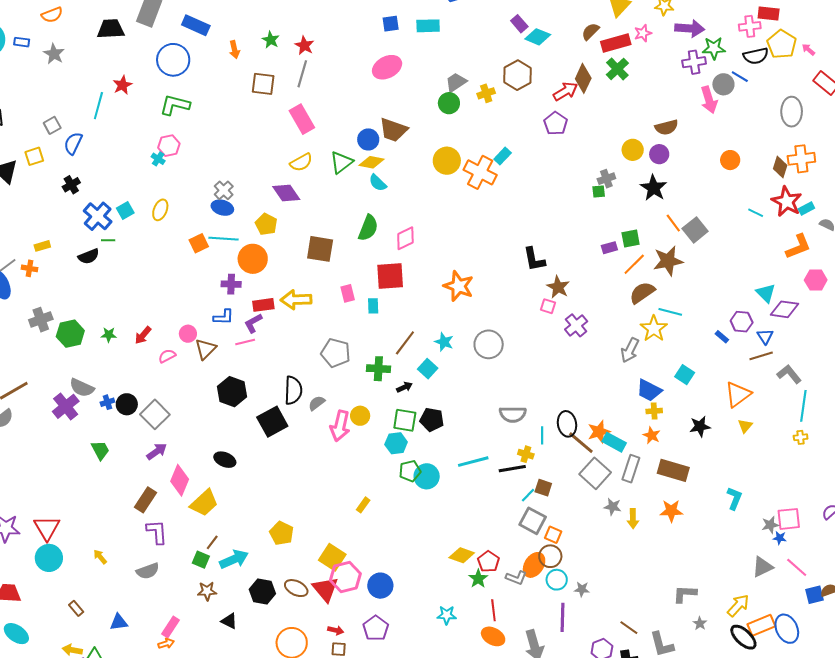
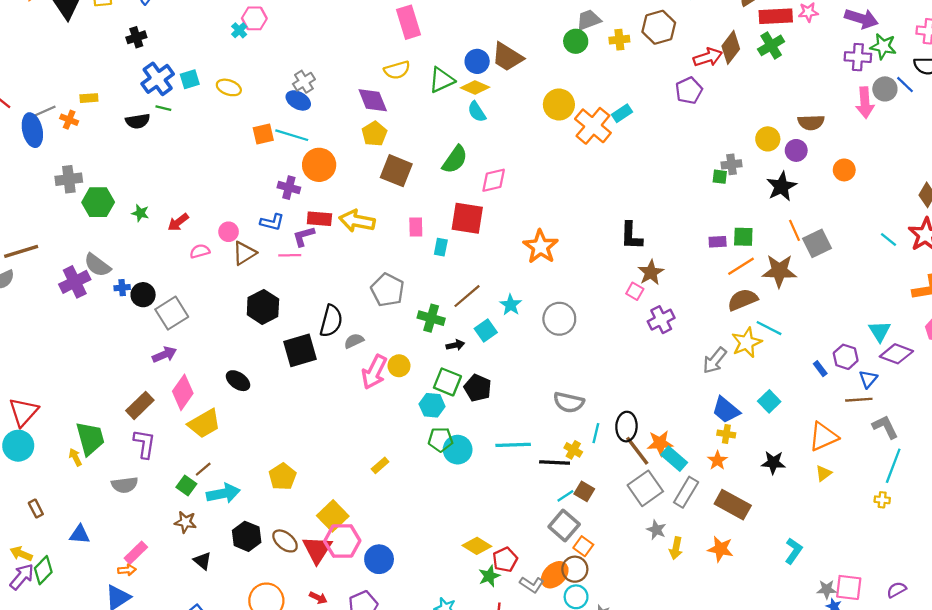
orange circle: (730, 160) -> (844, 170), moved
yellow ellipse: (160, 210) -> (229, 87), turned 75
yellow pentagon: (266, 224) -> (374, 134), moved
green trapezoid: (100, 450) -> (90, 438), moved, size x1.5

